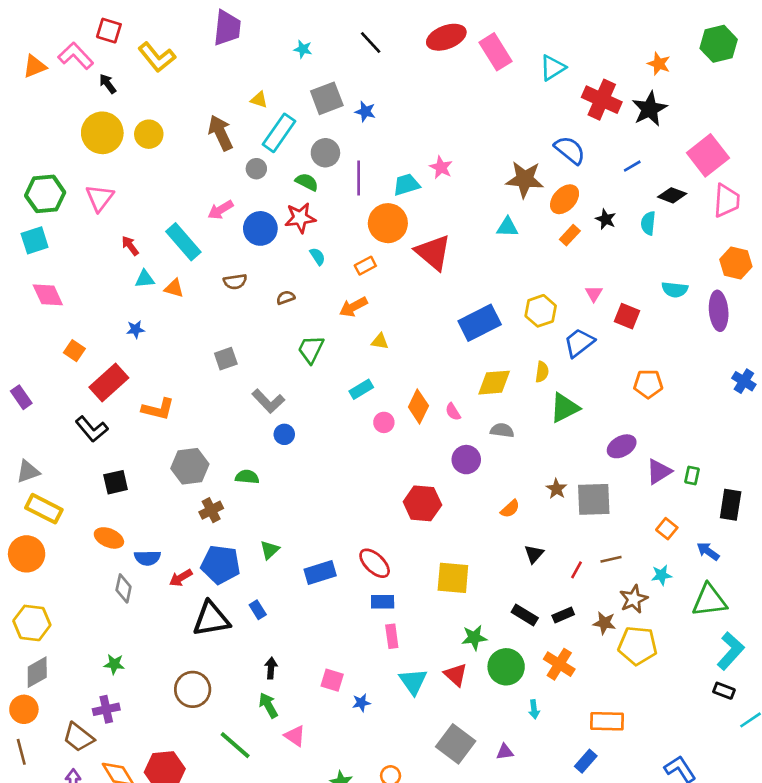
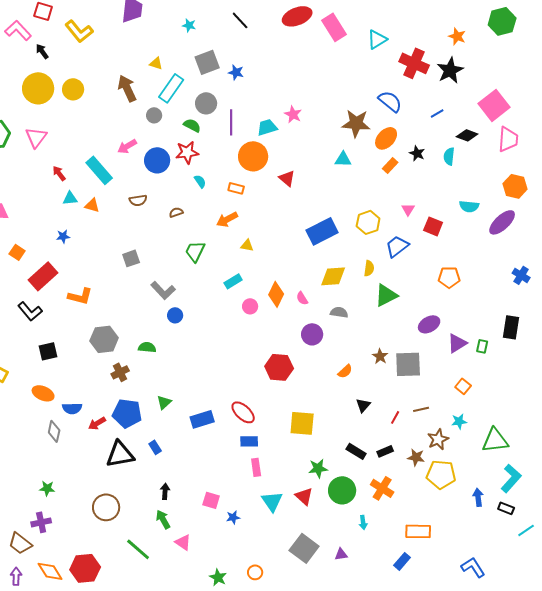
red triangle: (433, 252) -> (287, 178), size x0.6
orange rectangle: (365, 266) -> (236, 188), turned 42
purple ellipse: (719, 311) -> (502, 222), turned 52
black rectangle: (731, 505) -> (511, 327), moved
blue arrow: (708, 551) -> (478, 497), moved, turned 48

